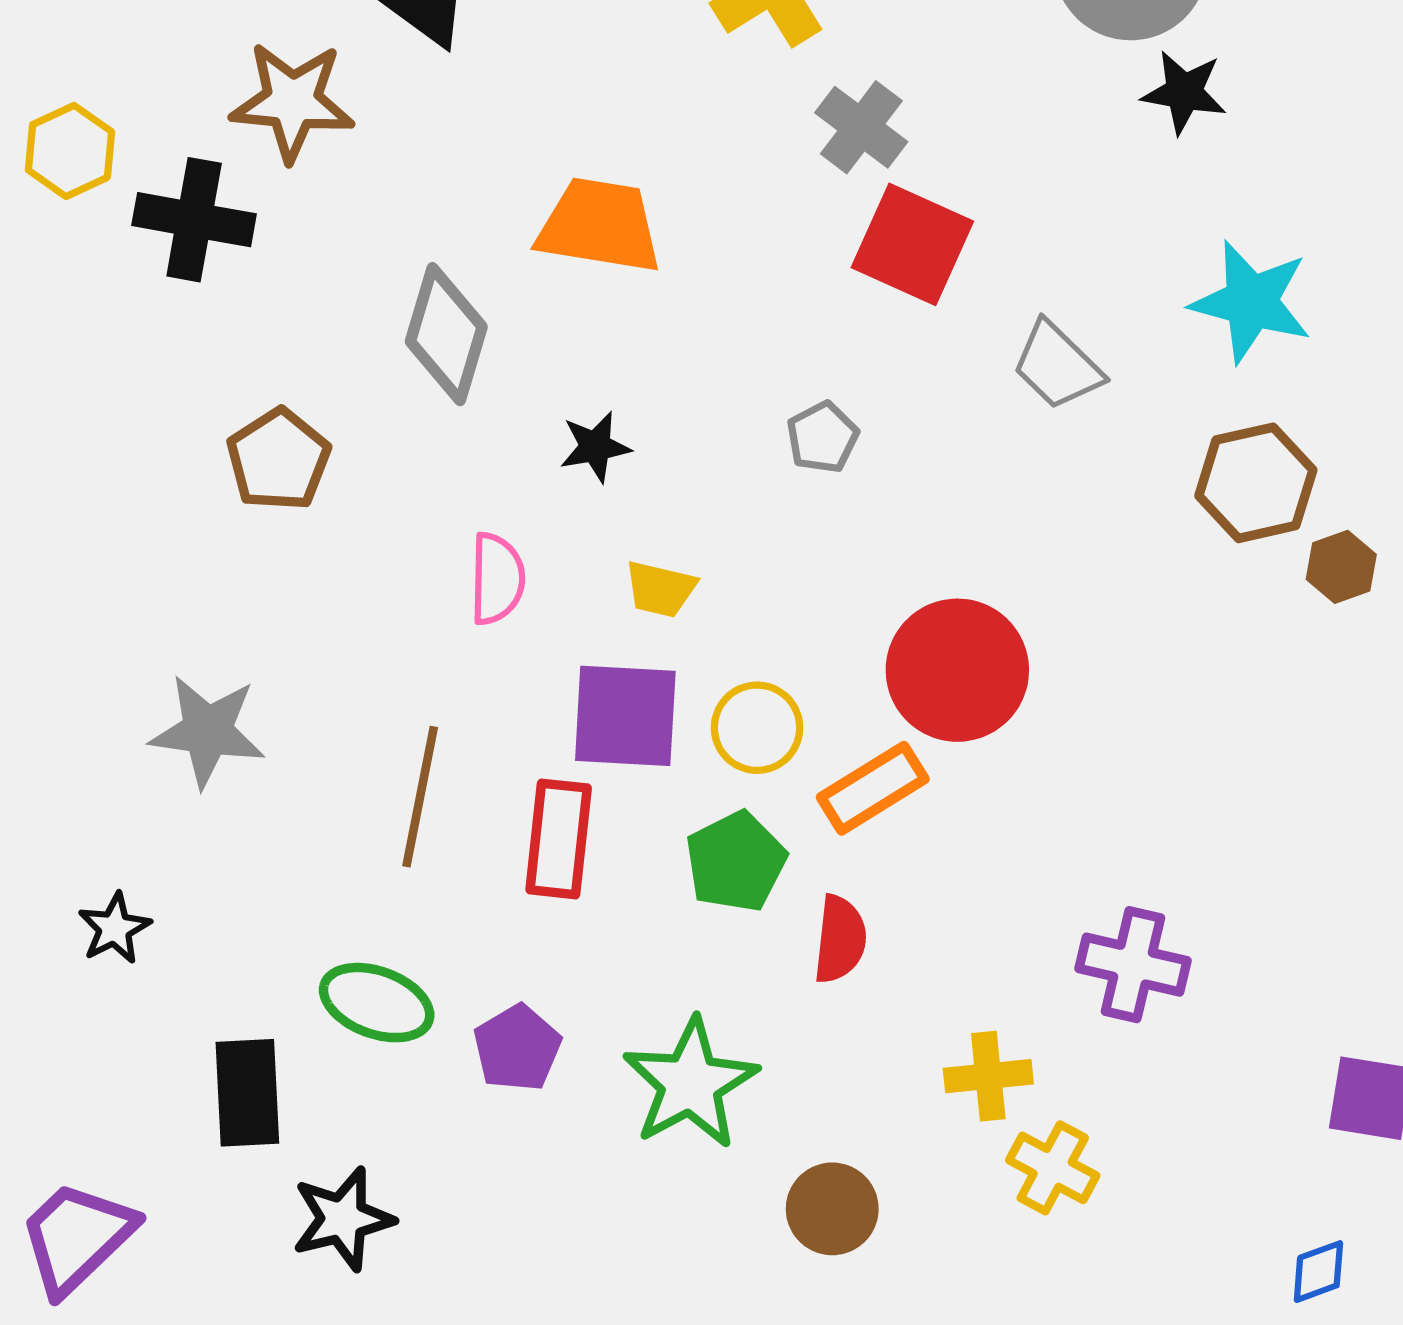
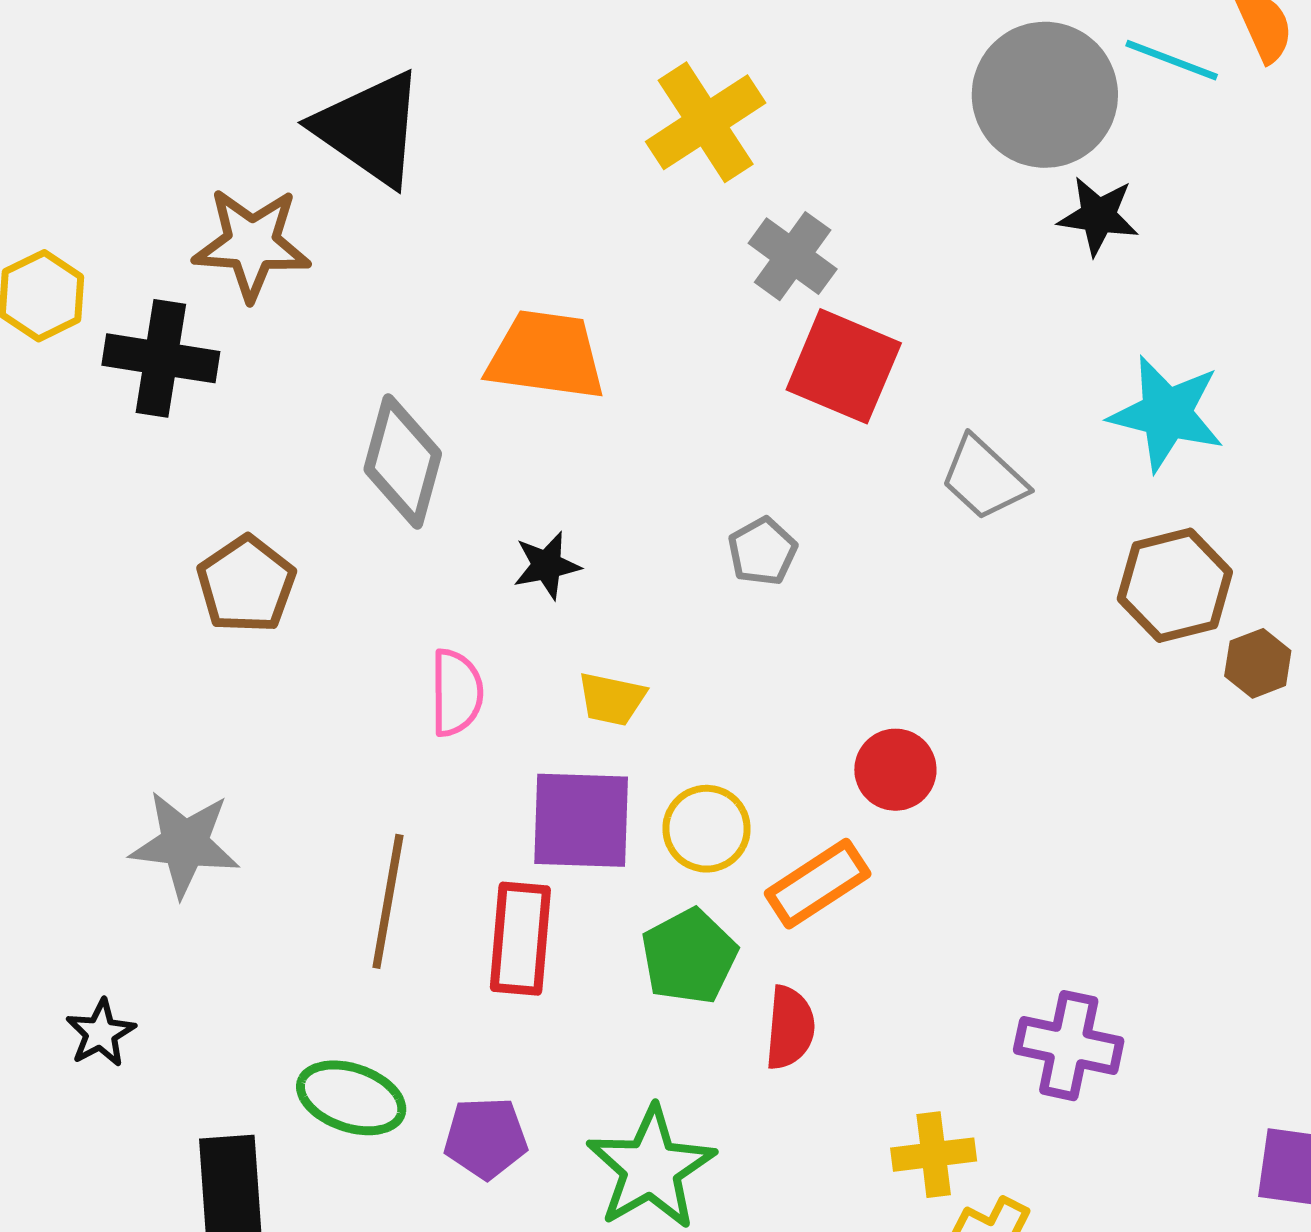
red circle: (957, 670) -> (895, 770), size x0.6
purple pentagon: (517, 1048) -> (486, 1138), turned 30

